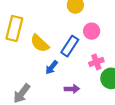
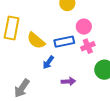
blue rectangle: (70, 46) -> (64, 42), turned 48
pink cross: (96, 62) -> (88, 46), moved

